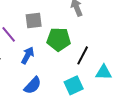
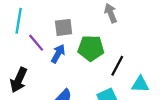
blue arrow: (28, 55) -> (58, 54), moved

